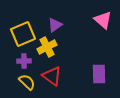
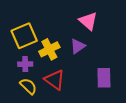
pink triangle: (103, 20) -> (88, 21), moved
purple triangle: (55, 25) -> (78, 46), moved

